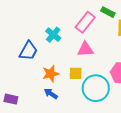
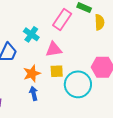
pink triangle: (85, 49) -> (54, 49), moved
blue arrow: (51, 94) -> (34, 93), turned 48

